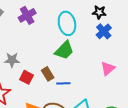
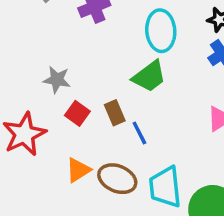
blue line: (63, 83) -> (139, 133), turned 56

